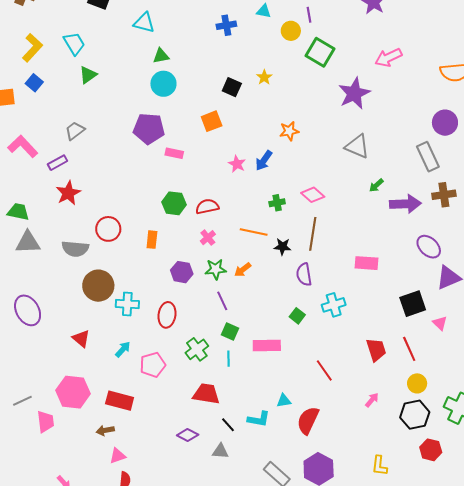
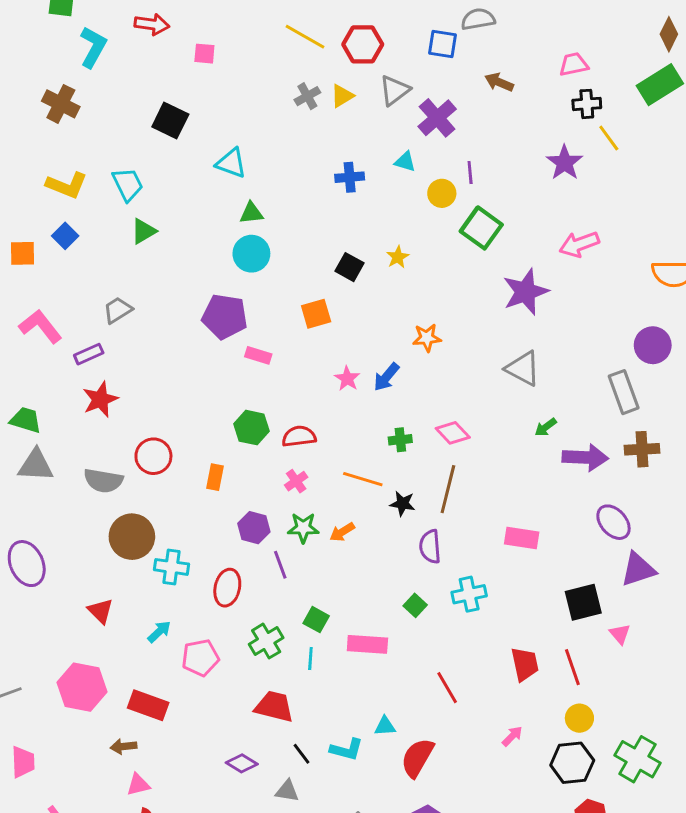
yellow L-shape: (32, 48) -> (67, 185), turned 64
purple line: (222, 301) -> (280, 565), moved
pink trapezoid: (46, 422) -> (23, 762), moved

